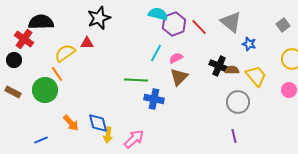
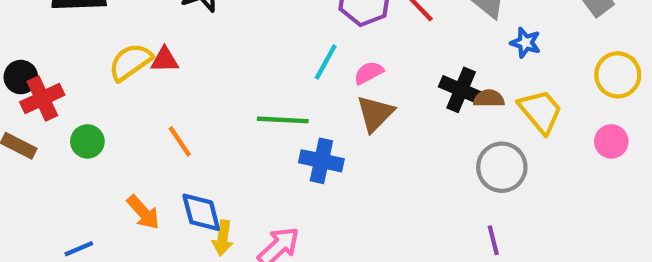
red cross: (24, 39) -> (42, 98), moved, turned 30
red triangle: (87, 43) -> (165, 60), moved
orange line: (57, 74) -> (180, 141), moved
green circle: (45, 90) -> (87, 141), size x0.6

